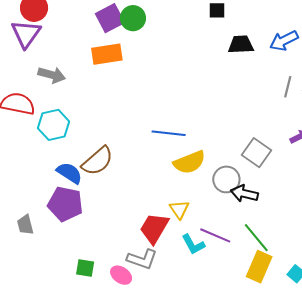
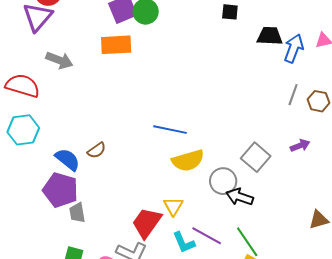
blue arrow: (284, 41) -> (294, 48), turned 132
black trapezoid: (241, 45) -> (270, 36), moved
cyan hexagon: (54, 125) -> (23, 130), moved
brown semicircle: (97, 161) -> (97, 150), size x0.6
gray trapezoid: (25, 225) -> (77, 213), moved

